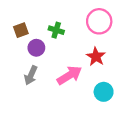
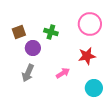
red star: (96, 57) -> (87, 56), turned 30
pink arrow: (69, 75) -> (63, 73), size x0.6

